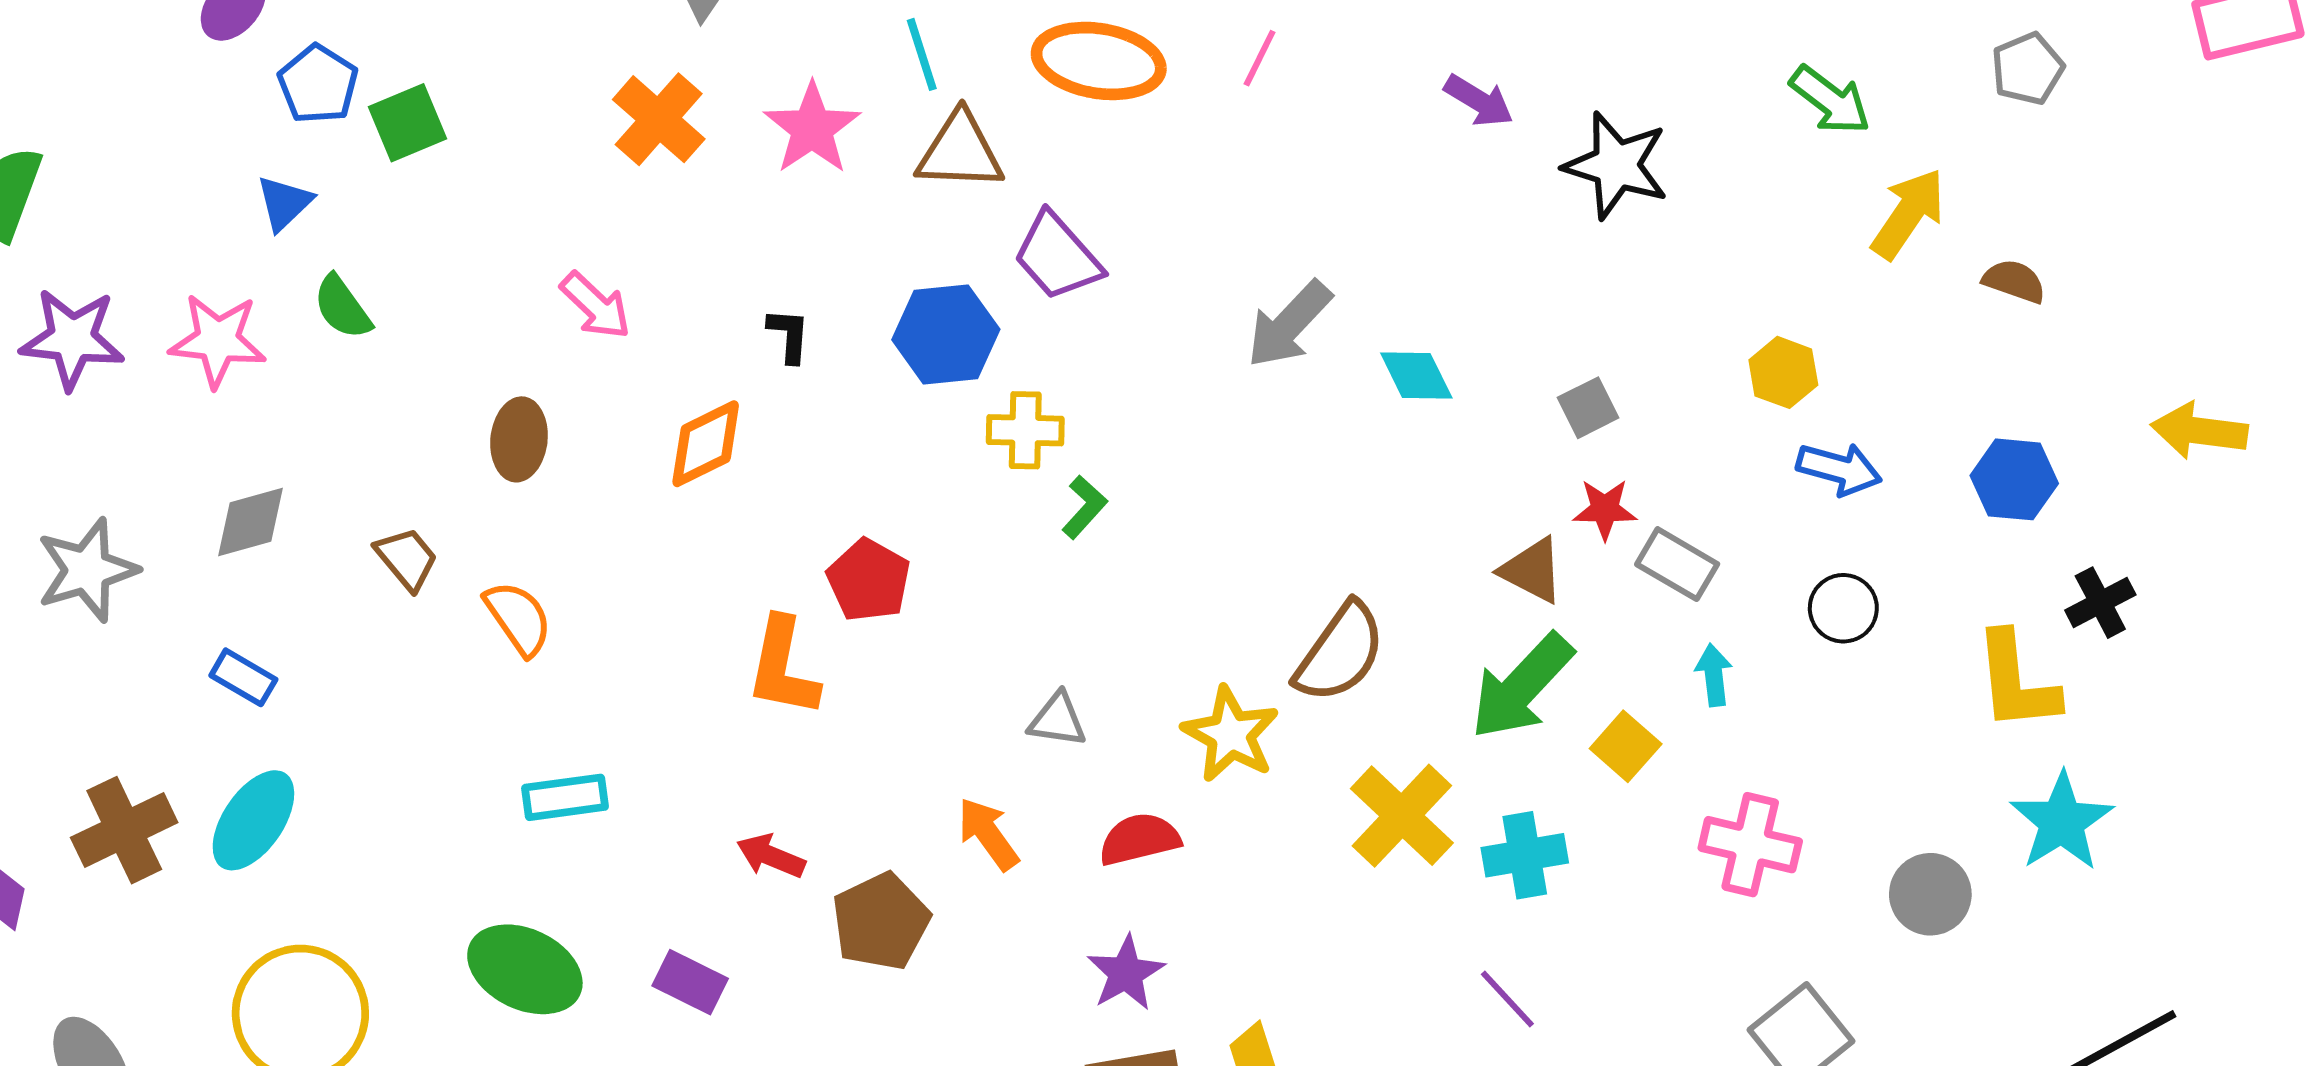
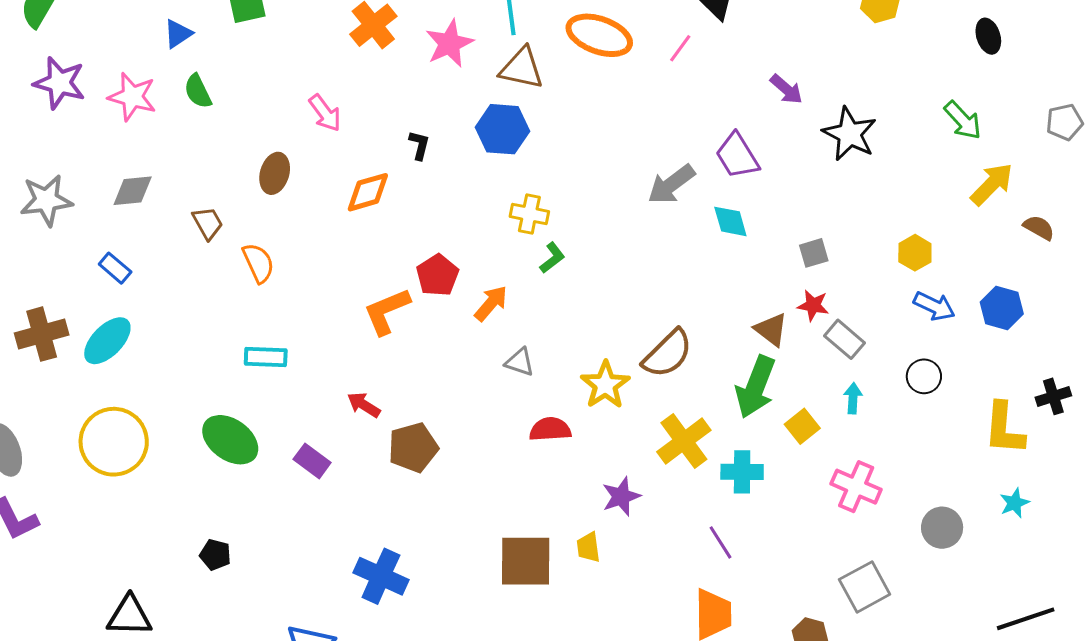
purple trapezoid: (1057, 257) -> (737, 156), moved
blue hexagon: (946, 334) -> (503, 129), moved
blue hexagon: (2014, 479) -> (1002, 308), moved
orange L-shape: (783, 667) -> (387, 311), turned 46
green arrow: (1522, 686) -> (756, 387), turned -32
cyan star: (2062, 822) -> (1014, 503), size x0.6
orange arrow: (988, 834) -> (491, 303), moved, turned 66
purple star: (1126, 973) -> (621, 496), moved

